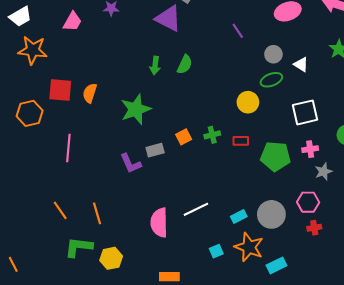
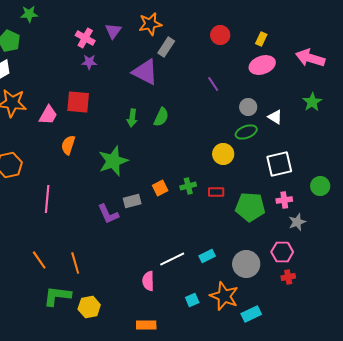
pink trapezoid: (72, 22) -> (48, 115), moved
red square: (60, 90) -> (78, 102), moved
cyan rectangle: (239, 216) -> (207, 256), moved
pink semicircle: (159, 223) -> (148, 281), moved, size x0.7

